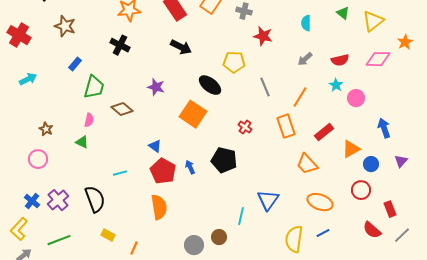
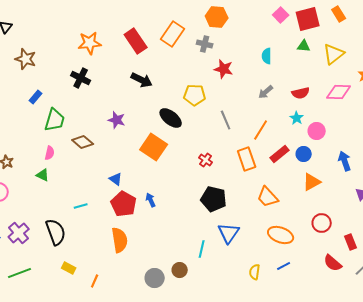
green triangle: (343, 13) -> (304, 46), turned -32
red rectangle: (324, 132) -> (280, 154), moved
black pentagon: (224, 160) -> (214, 199), moved
blue circle: (371, 164) -> (304, 154), moved
yellow semicircle: (294, 239) -> (255, 272), size x0.6

